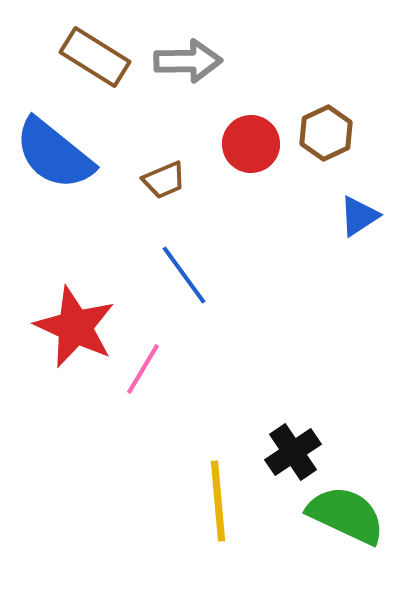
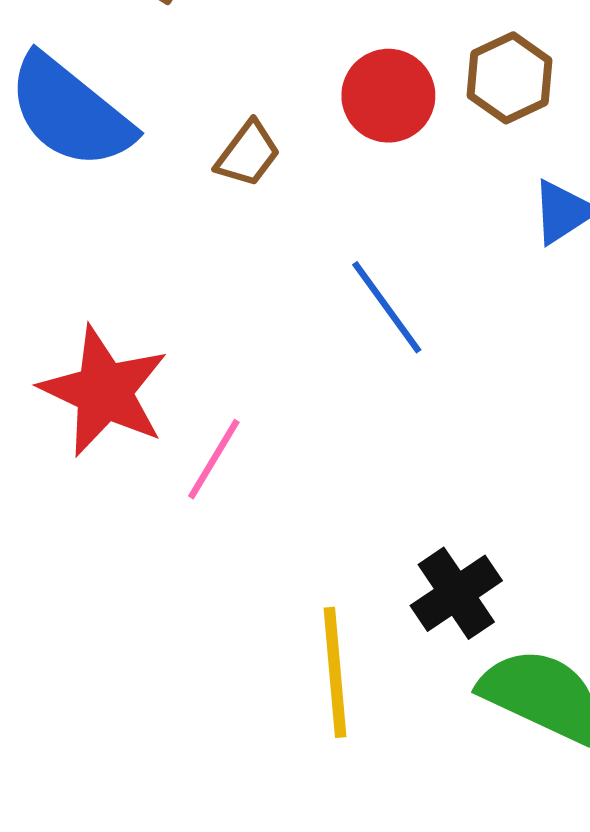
brown trapezoid: (164, 180) -> (248, 154), turned -30
blue line: (184, 275) -> (387, 307), moved

